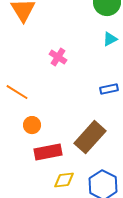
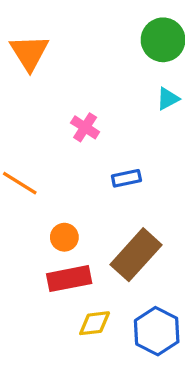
blue rectangle: (109, 89) -> (126, 178), moved
orange circle: (32, 125) -> (64, 237), moved

